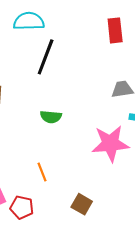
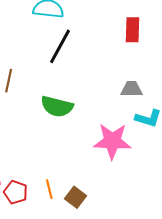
green semicircle: (51, 117) -> (57, 106), size x1.5
orange line: (42, 172) -> (49, 189), moved

